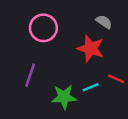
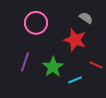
cyan line: (91, 87) -> (75, 80), moved
green star: (64, 97) -> (53, 67), moved, turned -30

